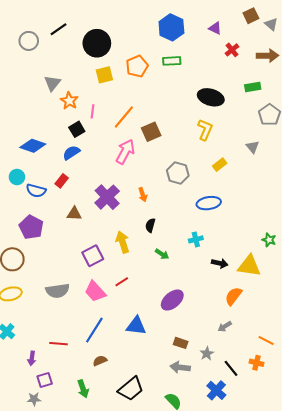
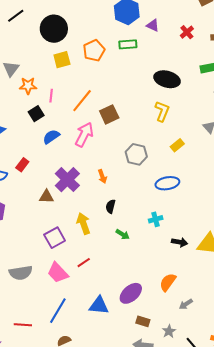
purple triangle: (215, 28) -> (153, 25), moved
orange star: (69, 101) -> (28, 86), turned -30
blue semicircle: (71, 153) -> (51, 137), moved
brown triangle: (74, 214) -> (46, 197), moved
orange semicircle: (233, 296) -> (168, 282), moved
purple ellipse: (172, 300) -> (131, 293), moved

